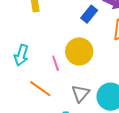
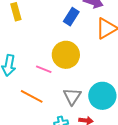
pink line: (56, 63) -> (44, 69), turned -42

